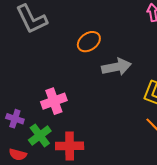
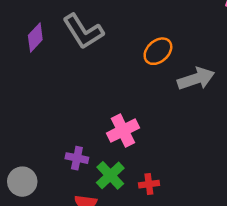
red cross: (70, 146) -> (149, 184), size x0.6

